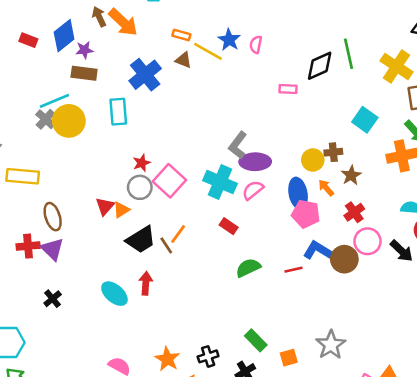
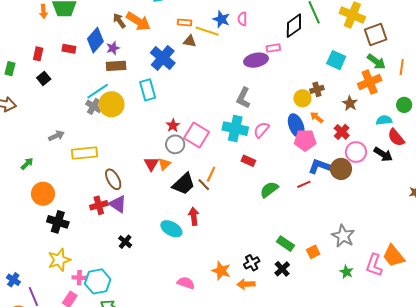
purple ellipse: (255, 162) -> (256, 60), moved
brown star: (351, 175) -> (350, 103), moved

